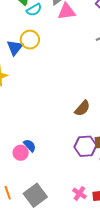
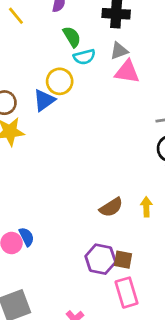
yellow circle: (30, 40) -> (60, 81), moved

